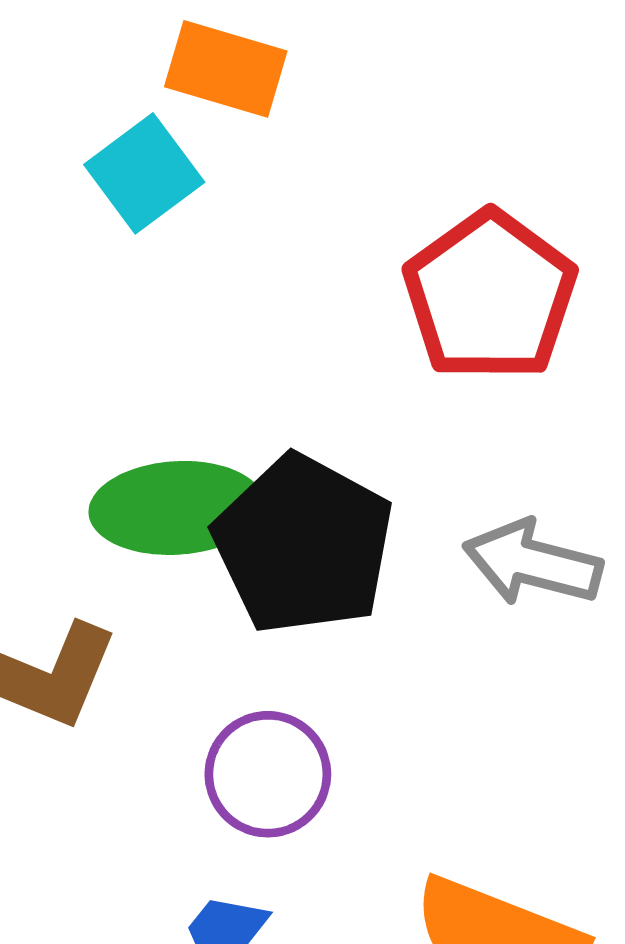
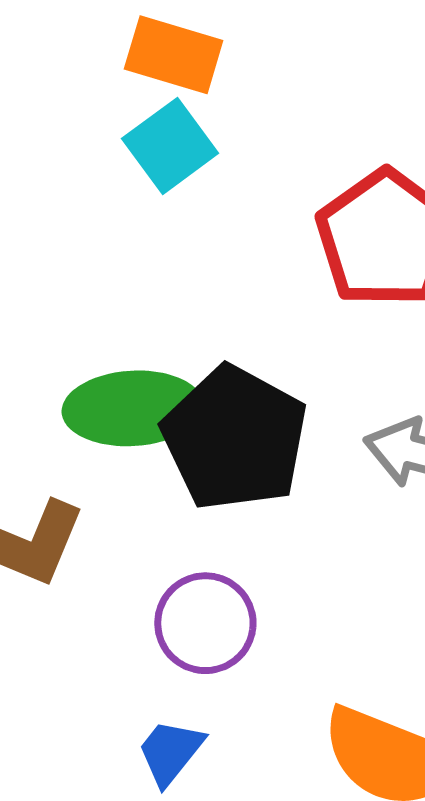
cyan square: (144, 173) -> (170, 146), moved

